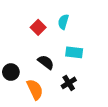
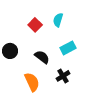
cyan rectangle: (74, 52) -> (68, 48), turned -35
black circle: (11, 72) -> (10, 51), moved

